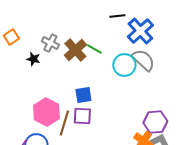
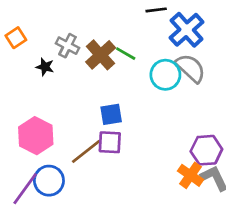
pink hexagon: (46, 112) -> (36, 136), moved
brown line: (64, 123) -> (86, 152), turned 35

